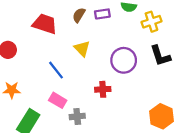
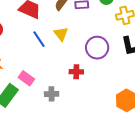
blue line: (56, 70) -> (39, 39), moved
pink rectangle: (58, 100) -> (26, 78), moved

